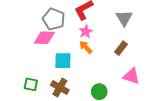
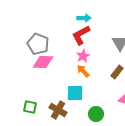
gray pentagon: (54, 19) -> (38, 44), moved
cyan square: (63, 61) -> (75, 93), moved

